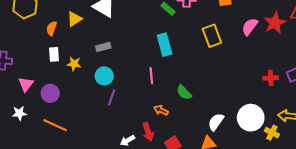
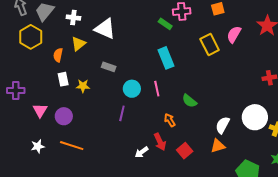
pink semicircle: (250, 27) -> (234, 34), moved
gray rectangle: (103, 47) -> (109, 67), turned 40
cyan circle: (104, 76) -> (132, 89), moved
orange arrow: (161, 110) -> (170, 120), turned 40
white star: (19, 113) -> (38, 146), moved

